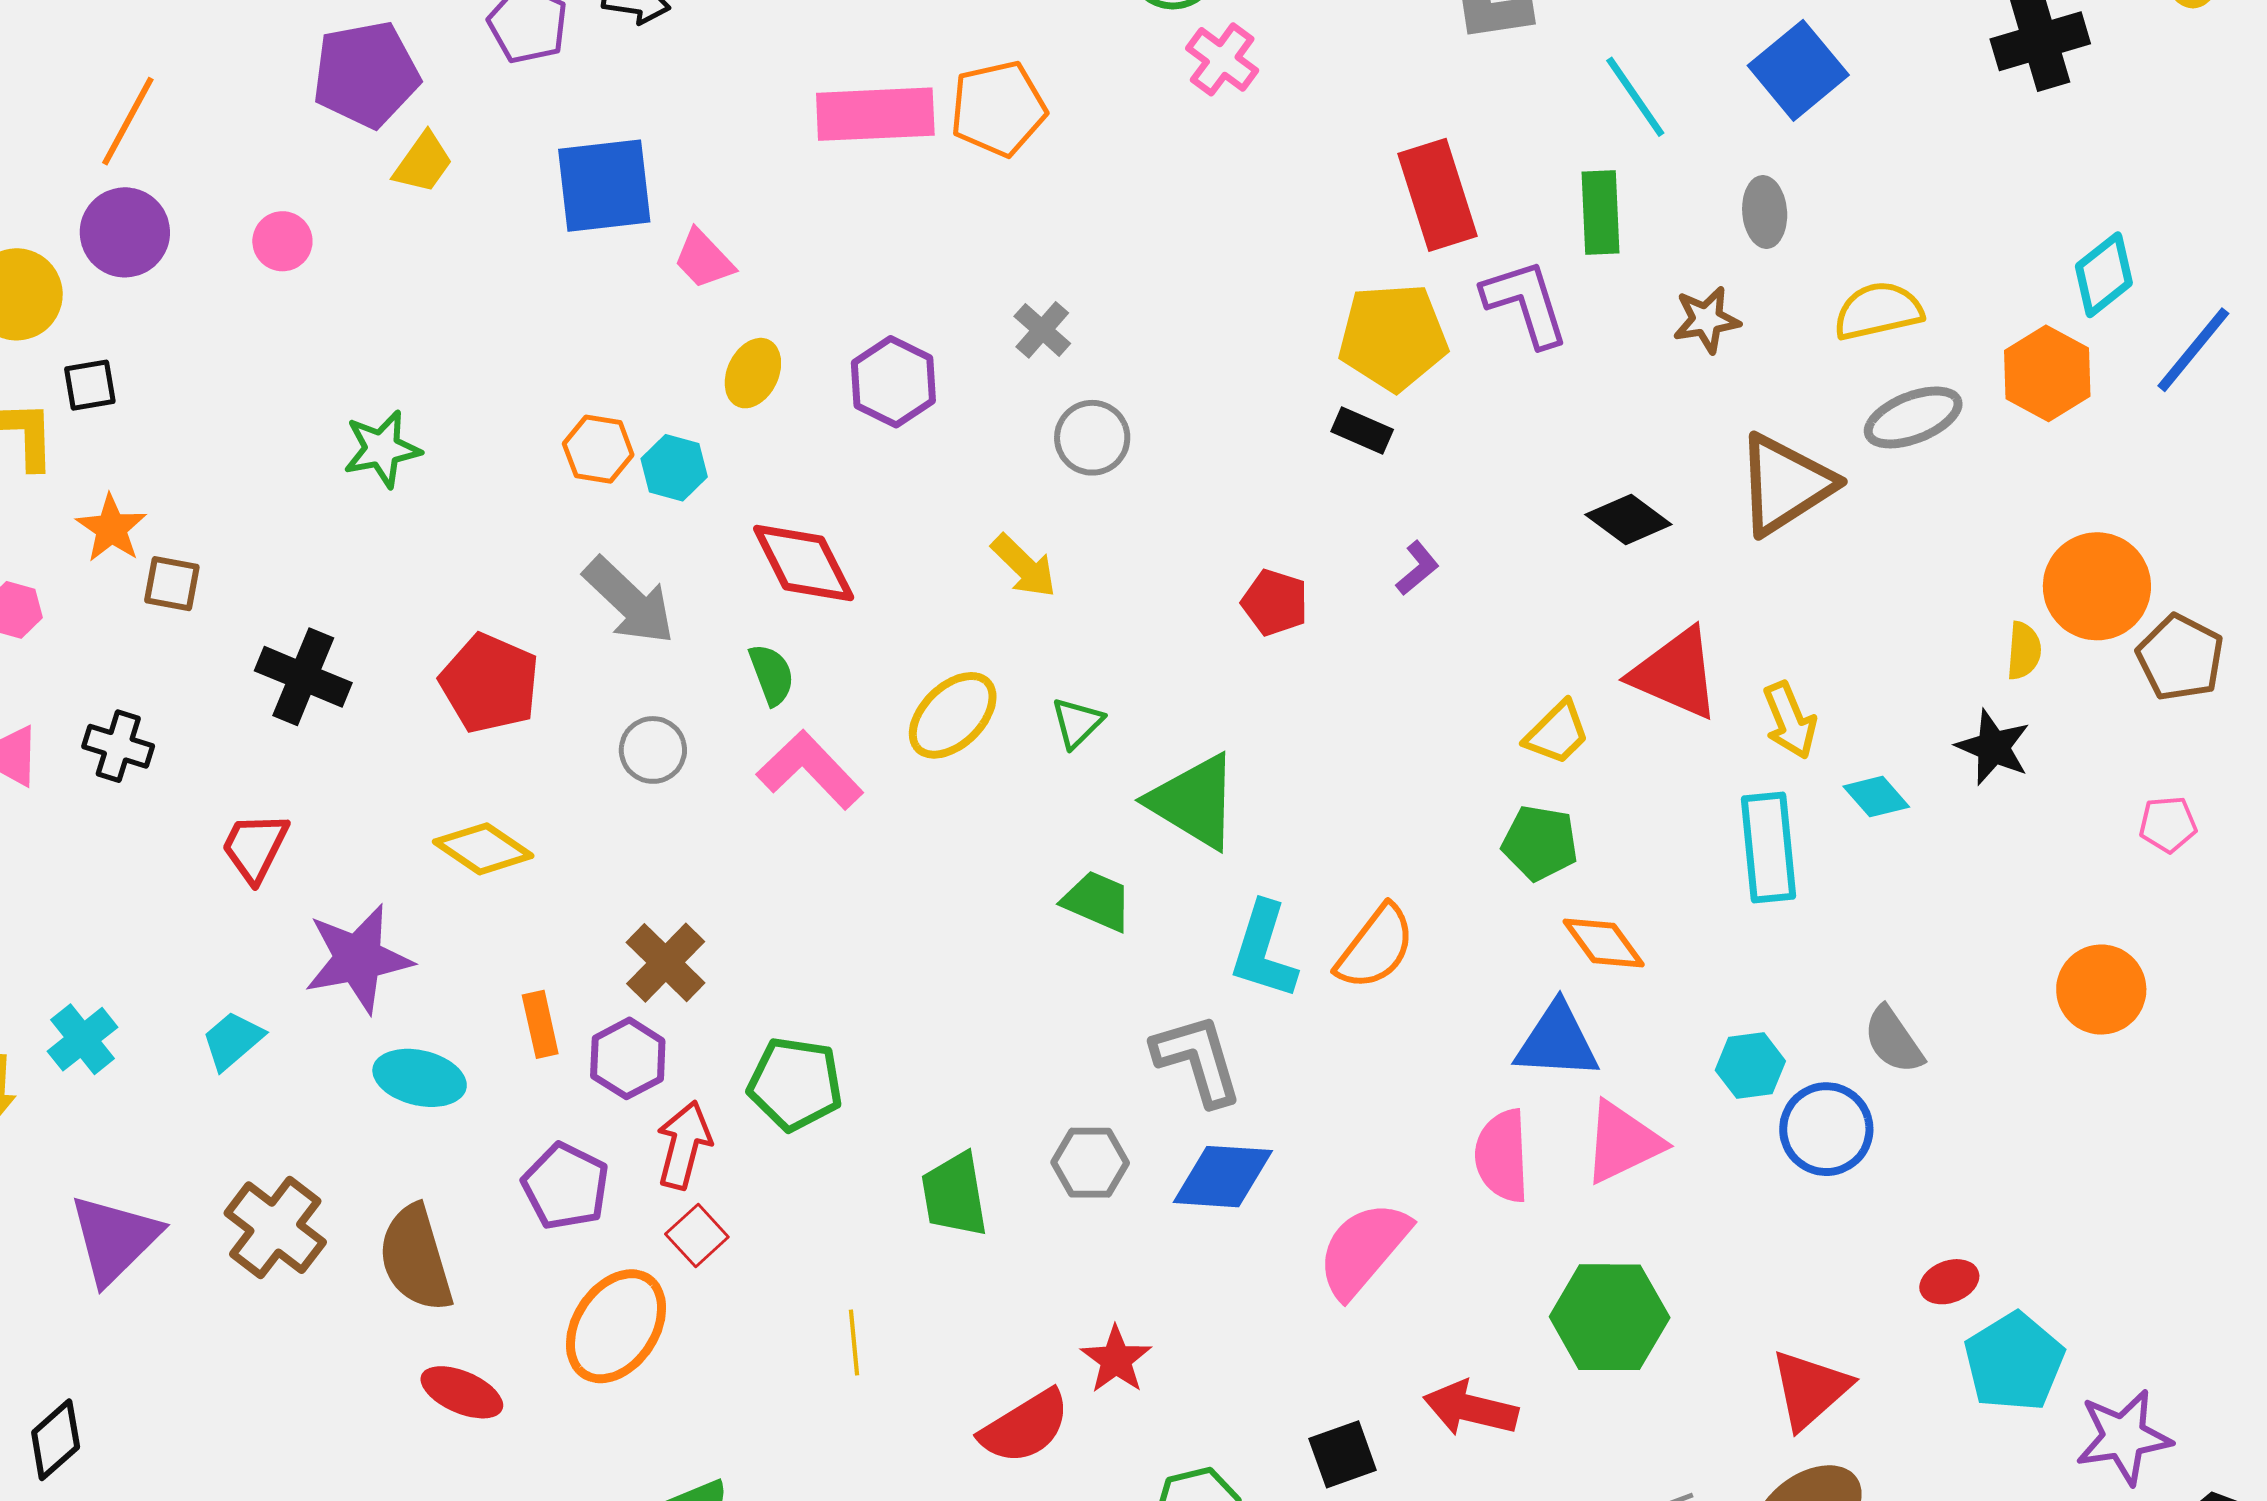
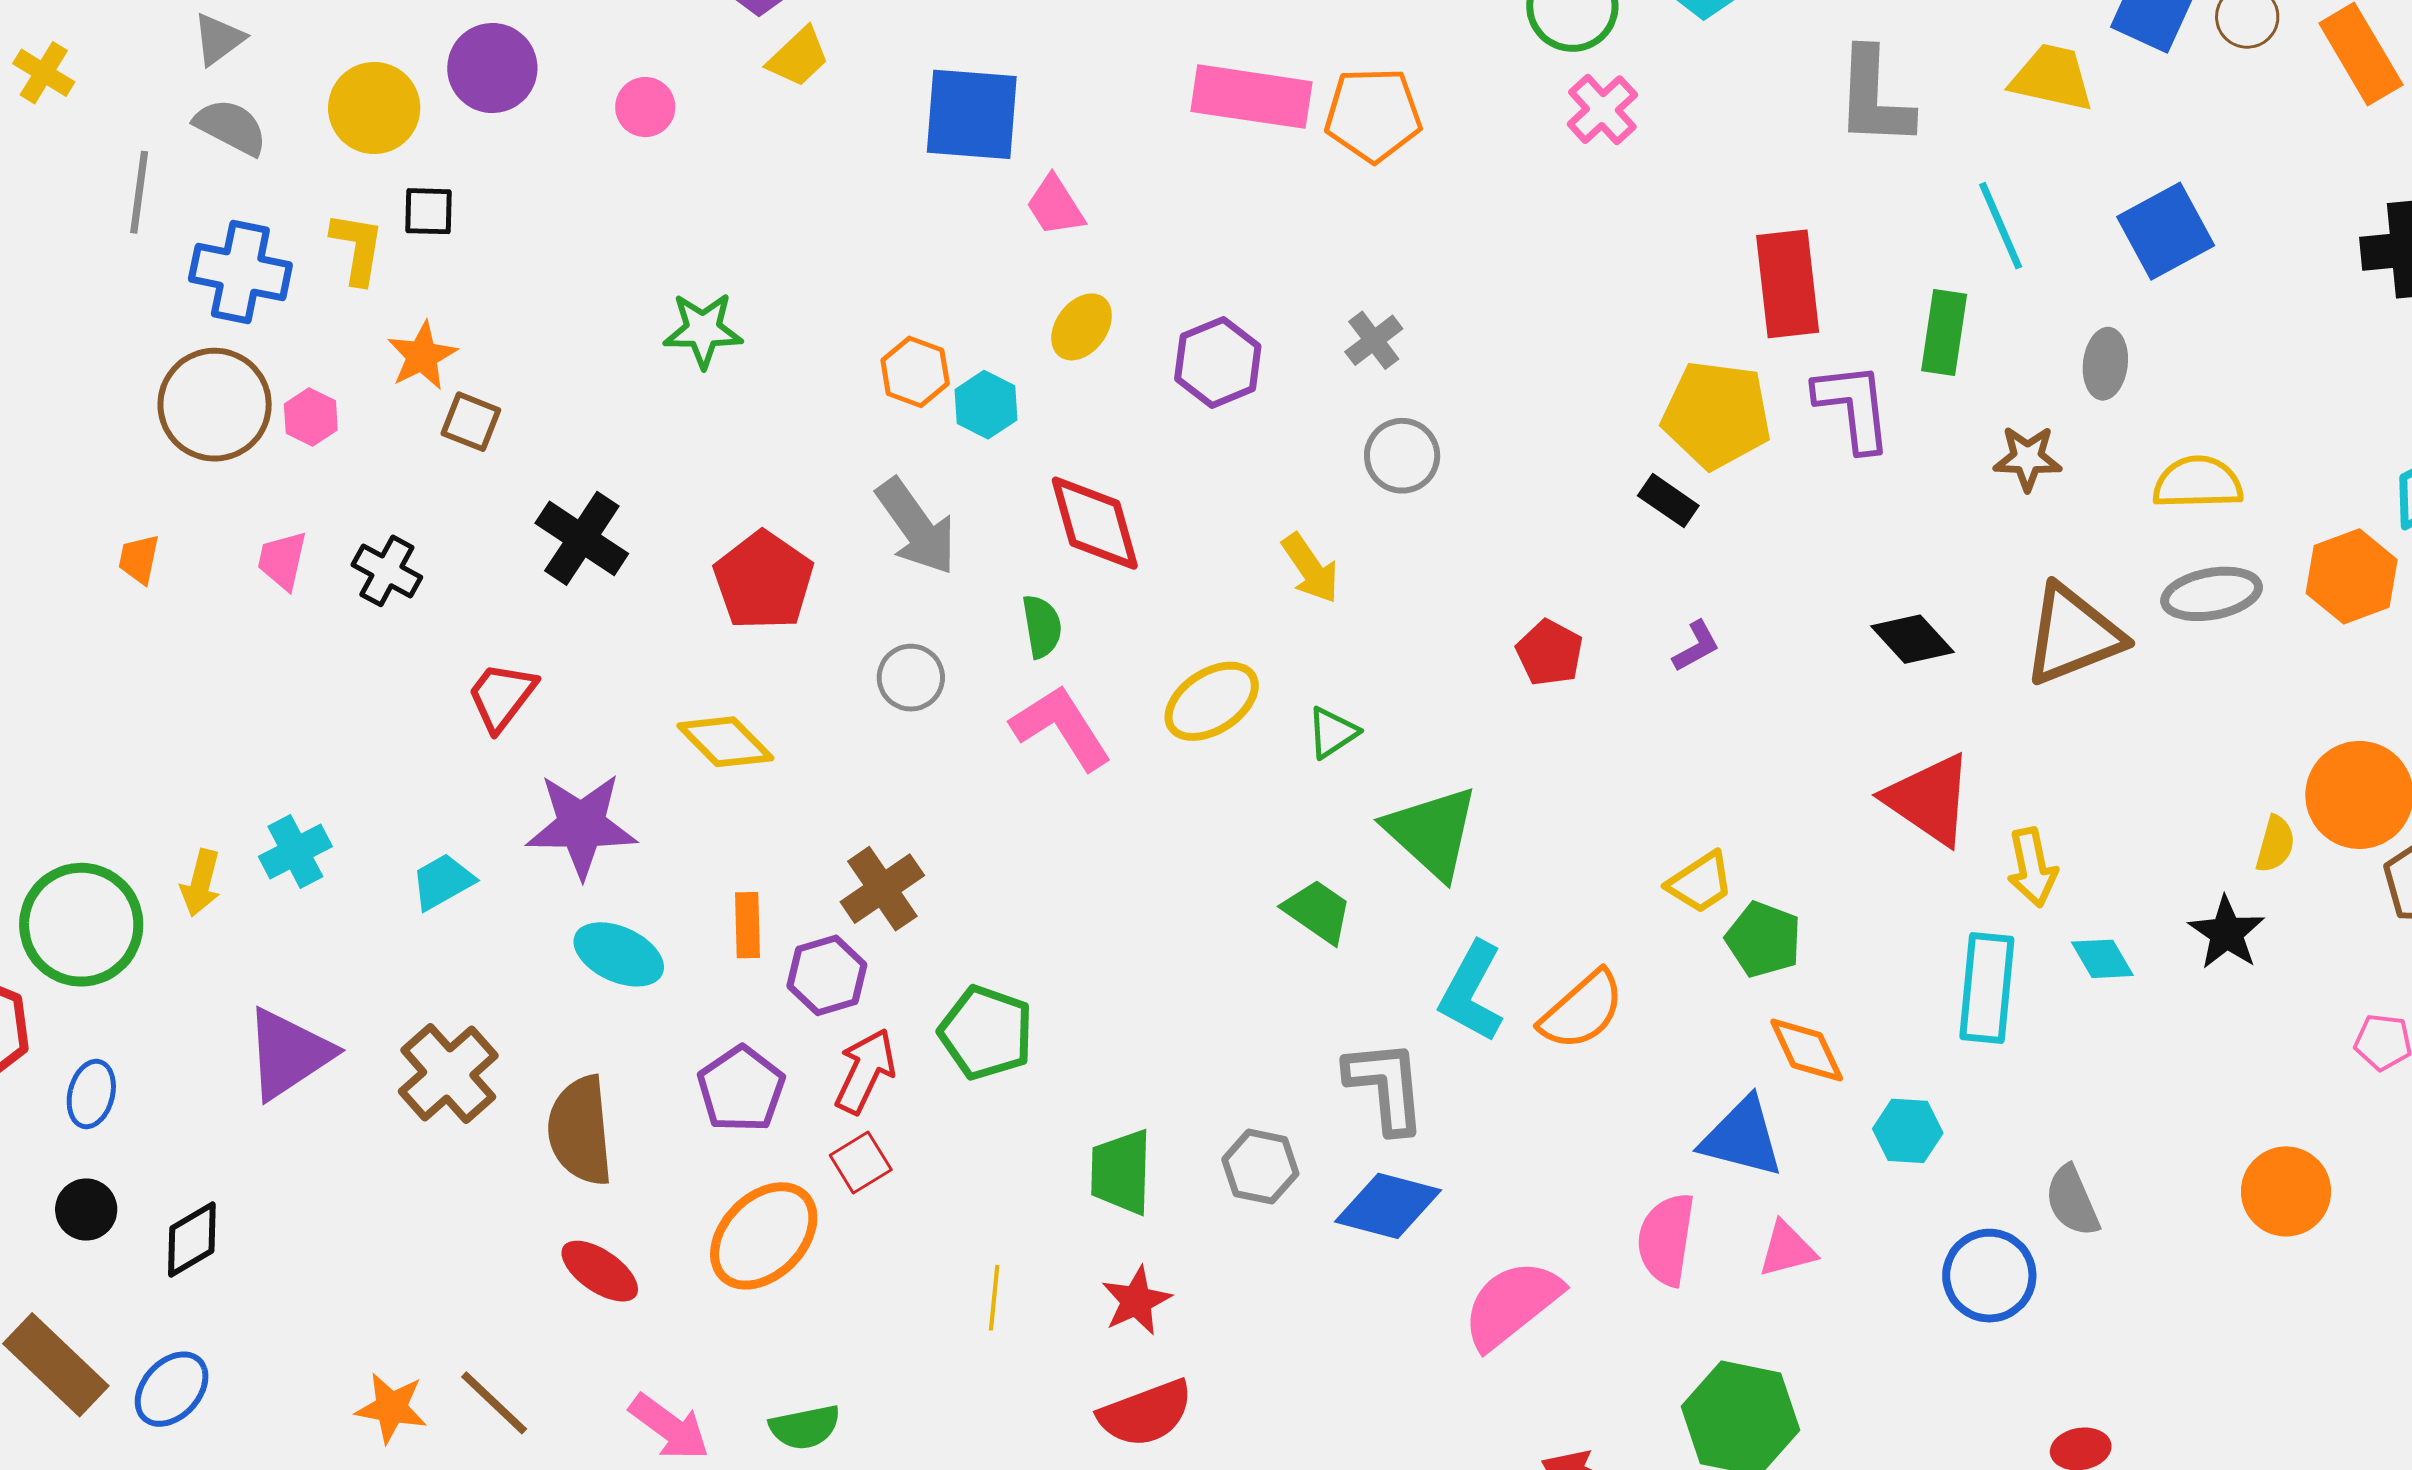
yellow trapezoid: (1557, 733) -> (1700, 882), moved
cyan hexagon: (1750, 1066) -> (1908, 1131), moved
pink triangle: (1623, 1142) -> (1787, 1249), size x0.7
red star: (1116, 1360) -> (1136, 1301), moved

